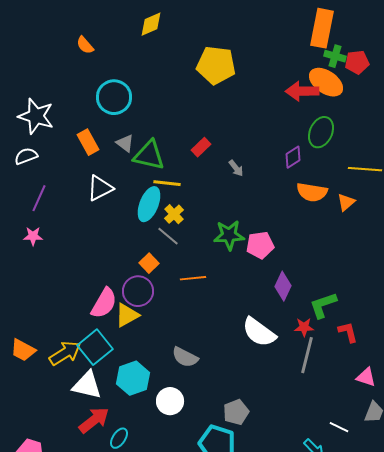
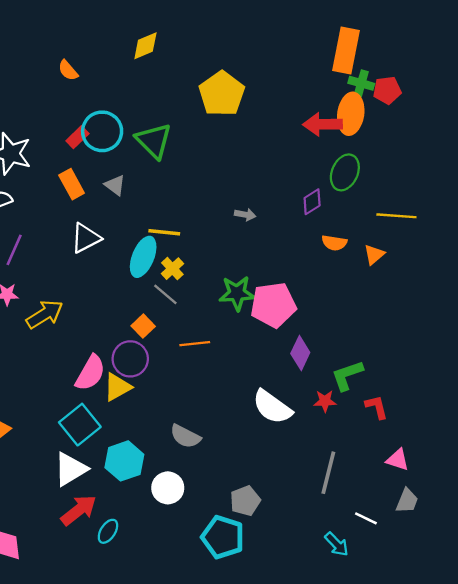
yellow pentagon: (216, 65) -> (222, 94), turned 30
orange ellipse: (326, 82) -> (351, 114), turned 64
red rectangle: (201, 147) -> (77, 137), moved
green triangle: (149, 155) -> (154, 141), moved, turned 32
gray arrow: (236, 168) -> (245, 215), turned -42
orange semicircle: (312, 192) -> (334, 243), size x0.7
pink pentagon: (260, 245) -> (273, 305), size x1.4
yellow arrow: (65, 353) -> (45, 314), moved
gray line: (307, 355) -> (328, 473), moved
white triangle: (87, 385) -> (70, 469), turned -44

